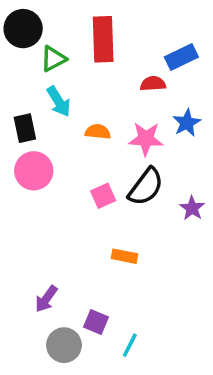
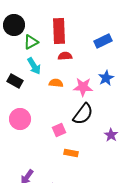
red semicircle: (153, 84) -> (65, 56), moved
black rectangle: (25, 128) -> (15, 81), turned -49
pink circle: (34, 171) -> (20, 119), moved
pink square: (103, 196) -> (59, 130), moved
purple star: (192, 208) -> (111, 135), moved

